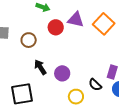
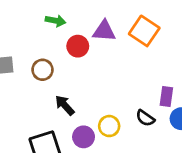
purple circle: (62, 73) -> (84, 137), moved
yellow circle: (76, 97) -> (109, 126), moved

